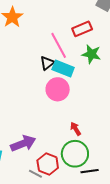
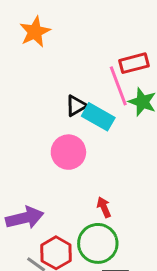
pink line: (59, 45) -> (118, 86), moved
pink circle: (58, 89) -> (68, 152), moved

